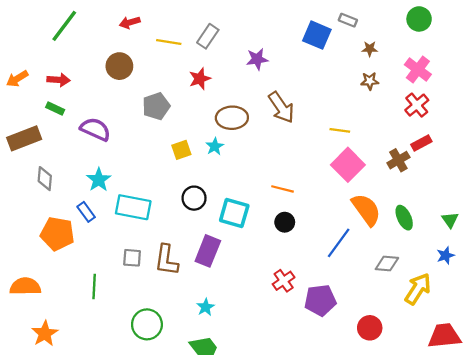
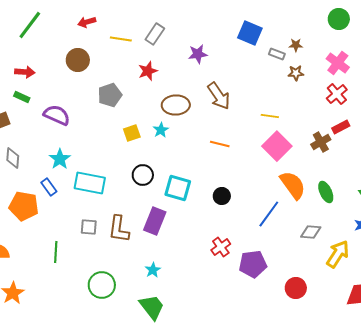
gray rectangle: (348, 20) -> (277, 54), moved
orange line: (282, 189) -> (220, 144), moved

